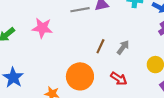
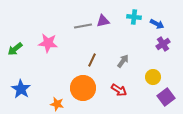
brown line: (100, 46) -> (92, 60), moved

